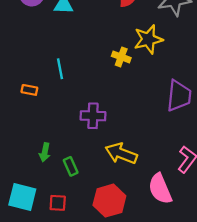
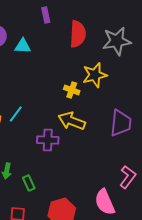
cyan line: (60, 69) -> (16, 114), moved, turned 48
yellow arrow: (121, 153) -> (72, 121), moved

